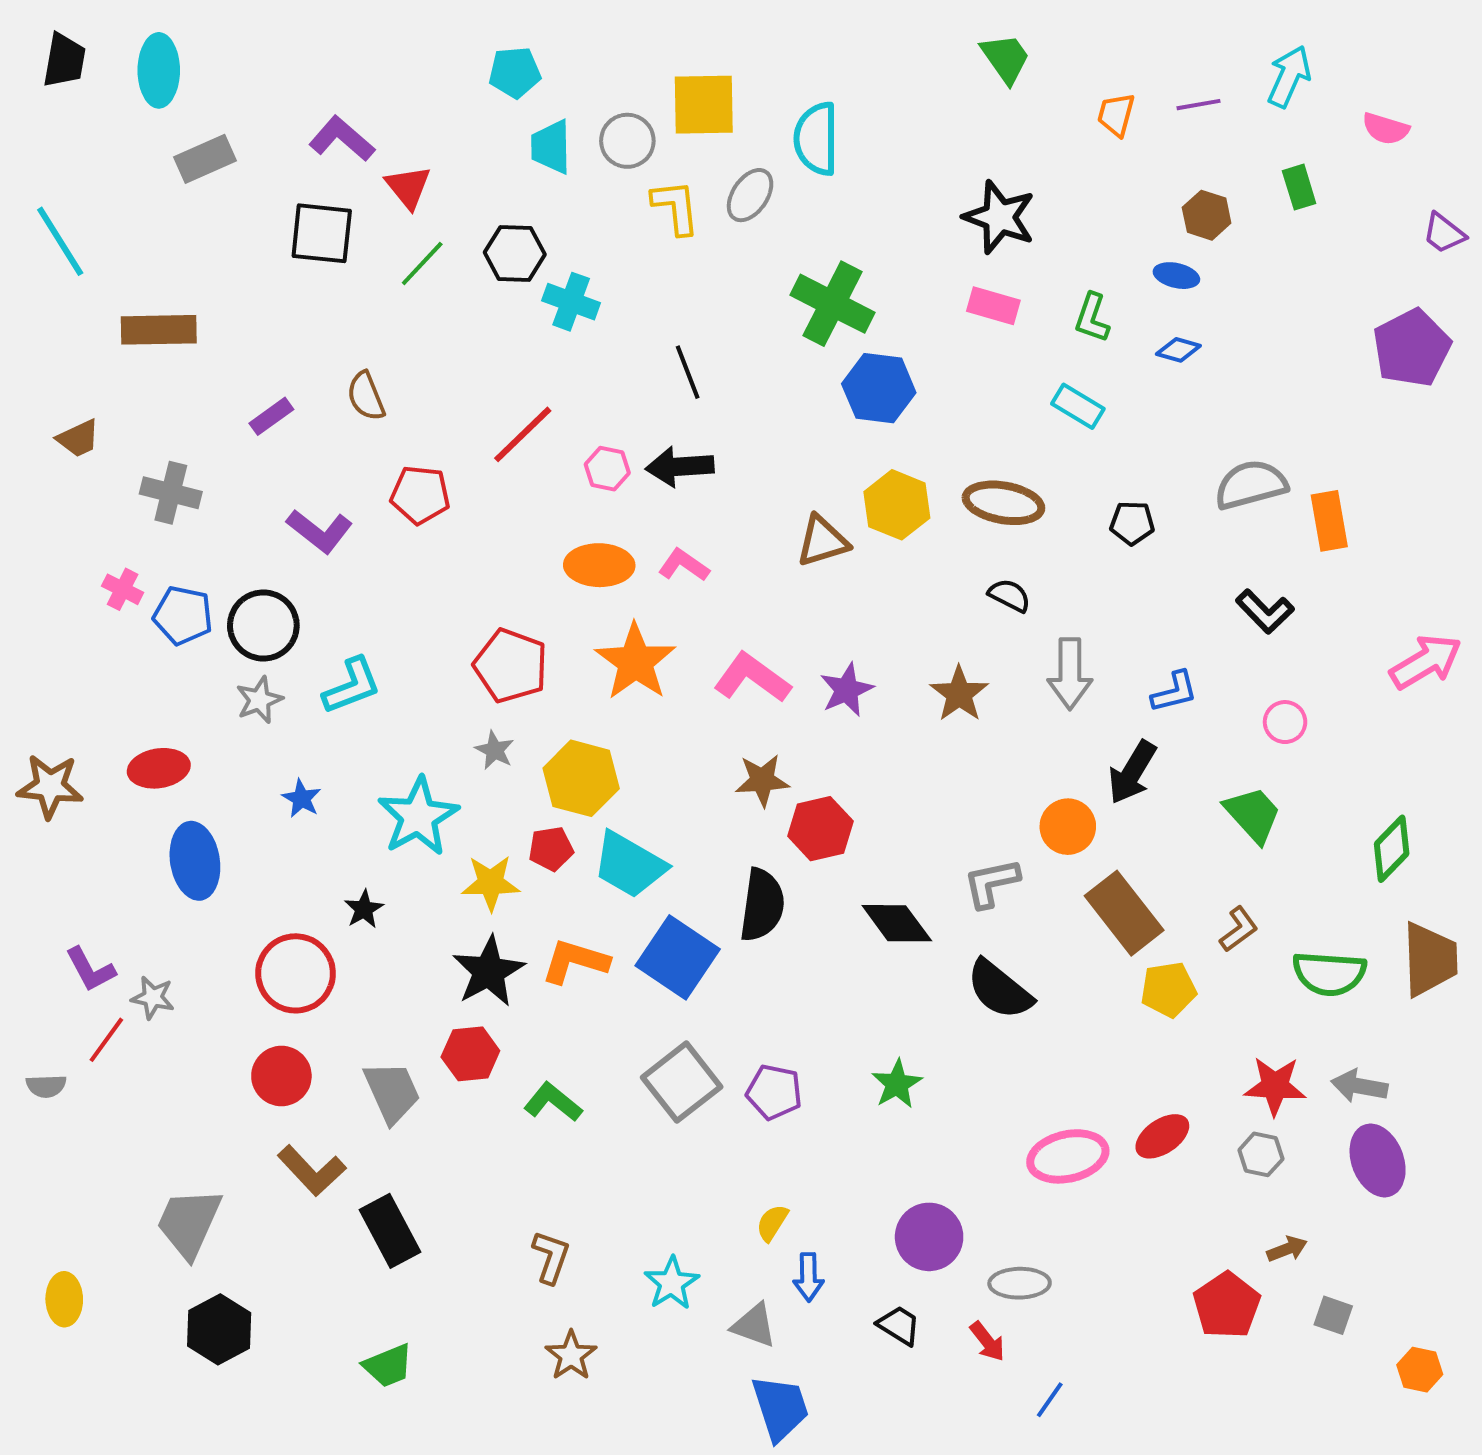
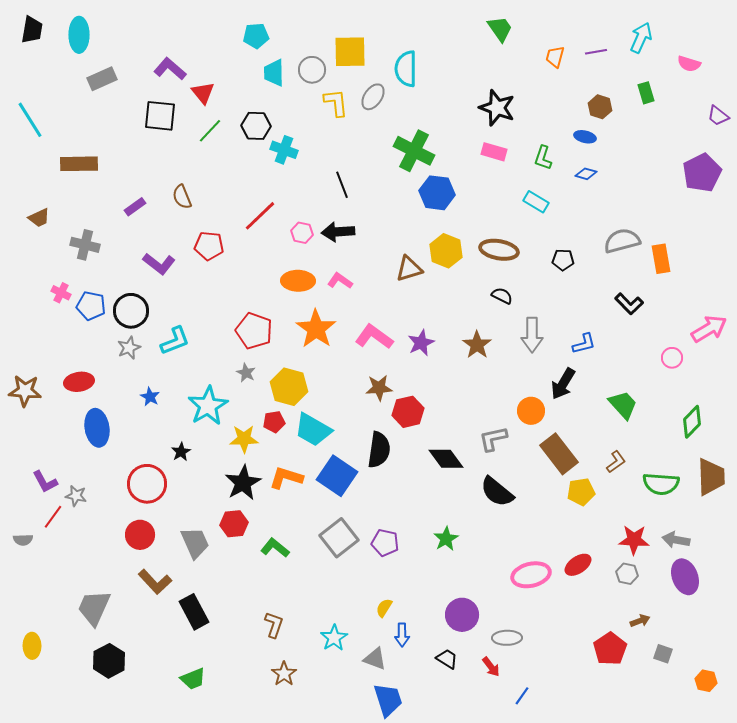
pink circle: (1285, 722) -> (672, 358), moved

